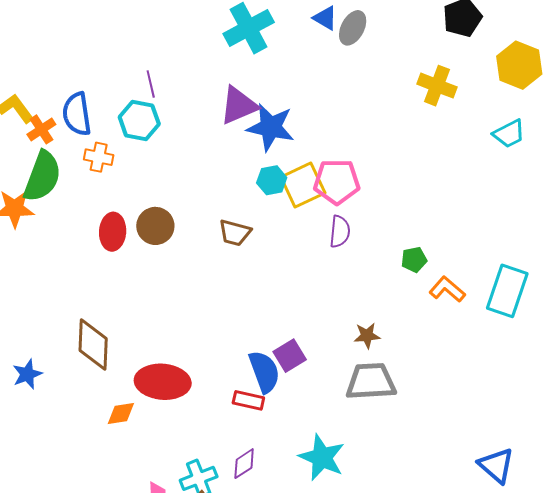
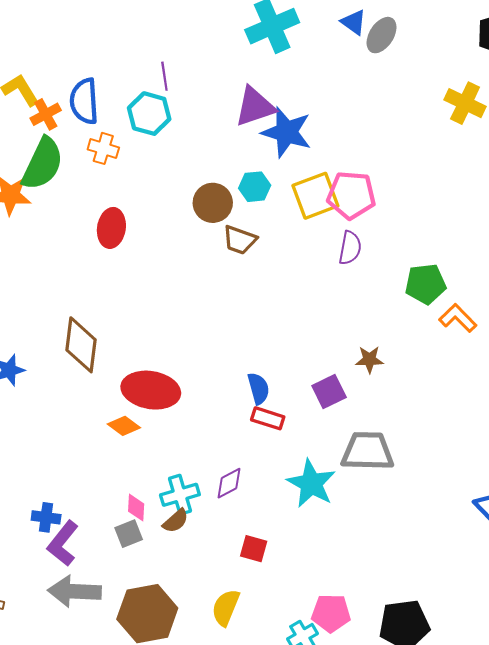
cyan hexagon: (272, 180) -> (255, 187), moved
brown circle: (155, 226) -> (213, 203), moved
green pentagon: (414, 260) -> (426, 284), size x1.5
purple square: (290, 356) -> (329, 392), moved
blue semicircle: (264, 372) -> (258, 388), size x0.7
gray trapezoid: (371, 381) -> (368, 451), moved
red rectangle: (248, 400) -> (268, 418), moved
orange diamond: (121, 413) -> (124, 426), moved, turned 40

